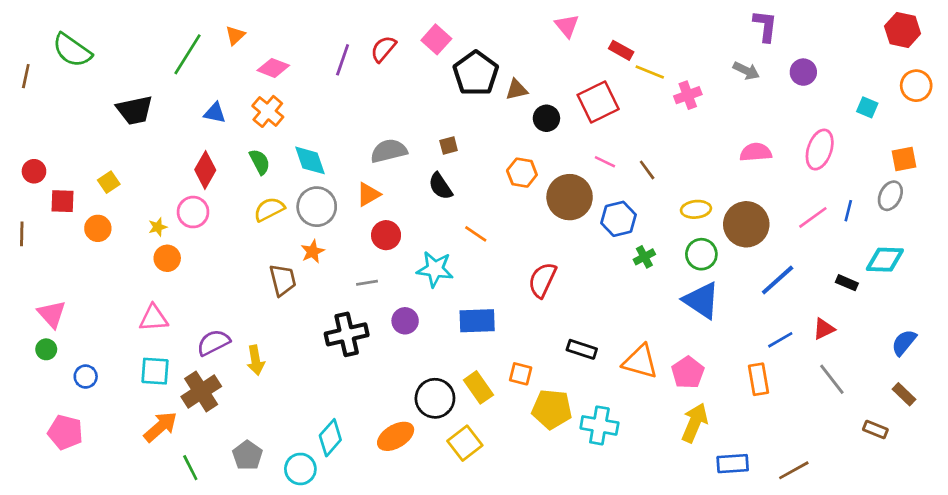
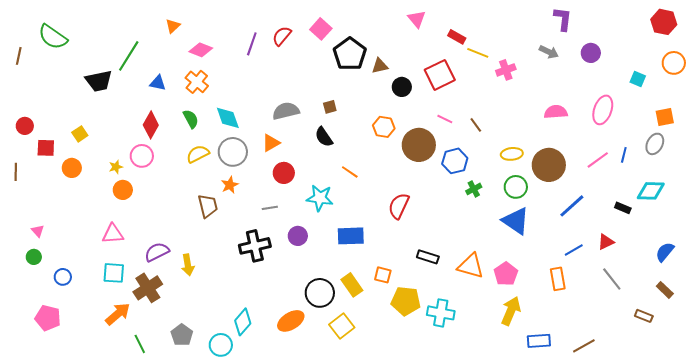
green line: (188, 54) -> (129, 56), moved
pink triangle: (52, 314) -> (38, 231), size x0.6

